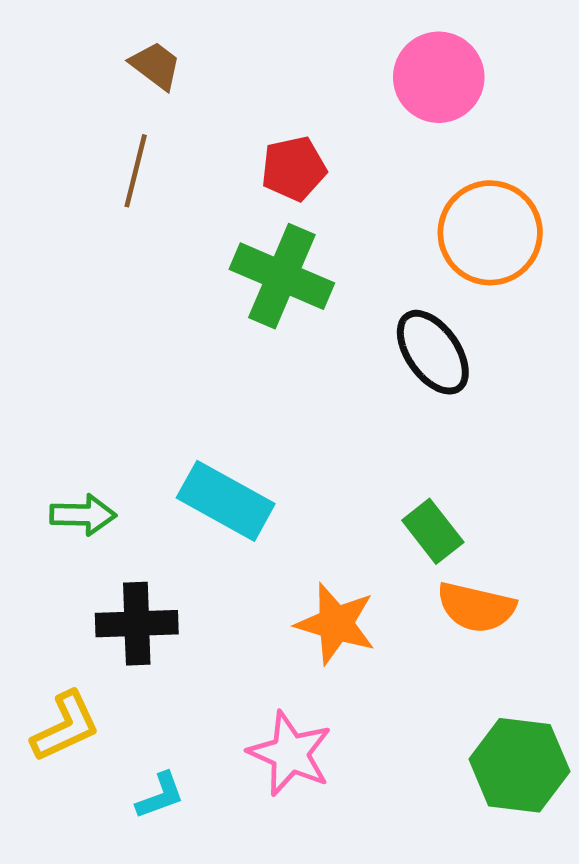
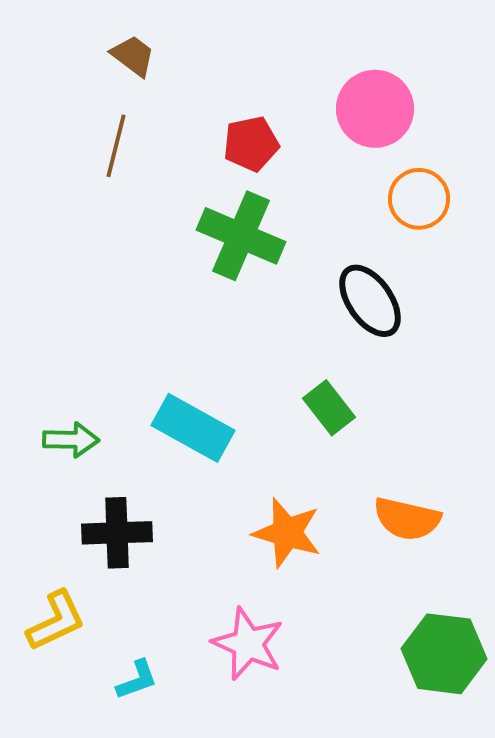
pink circle: (439, 77) -> (375, 109), moved
orange circle: (490, 233) -> (419, 199), size x0.7
green rectangle: (433, 531) -> (329, 408), moved

